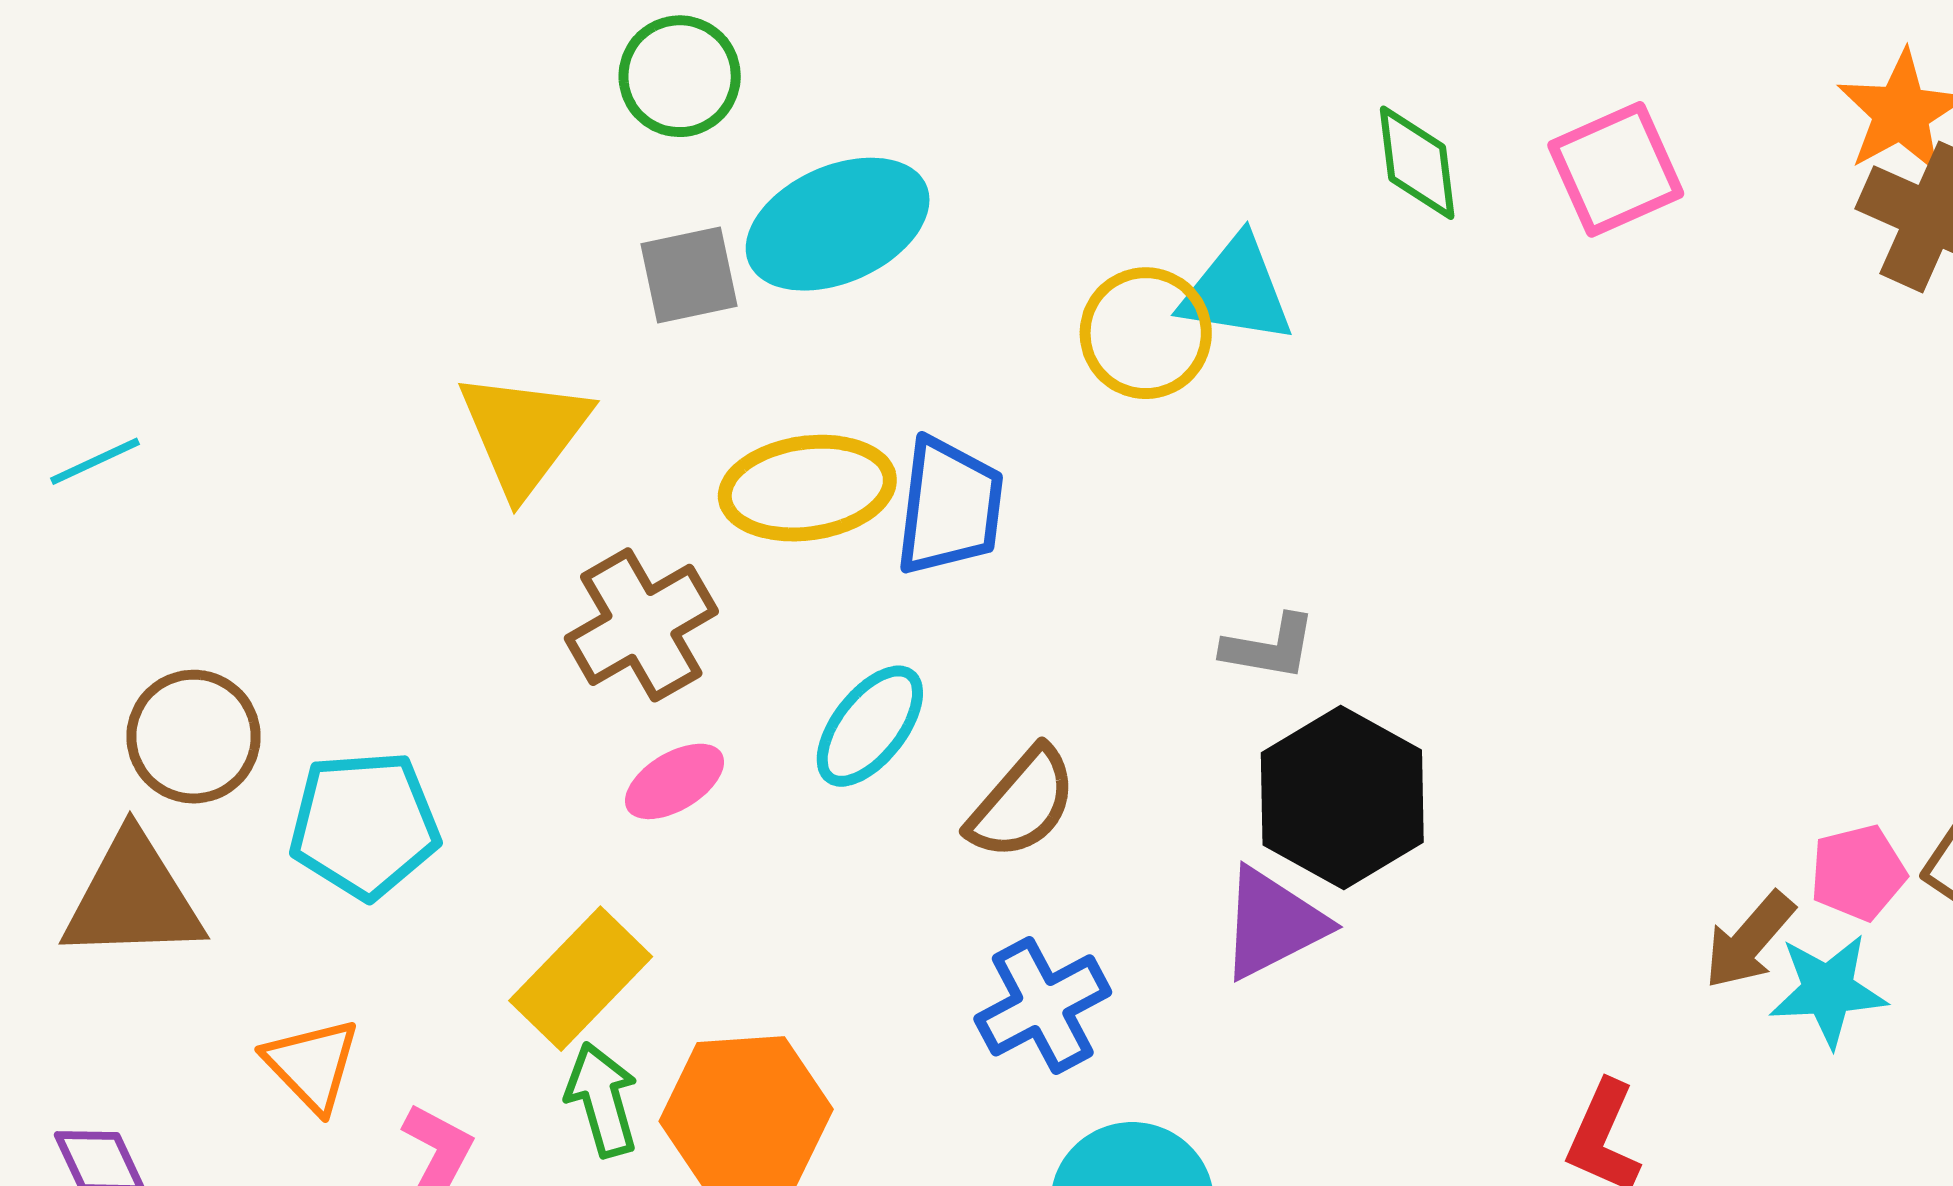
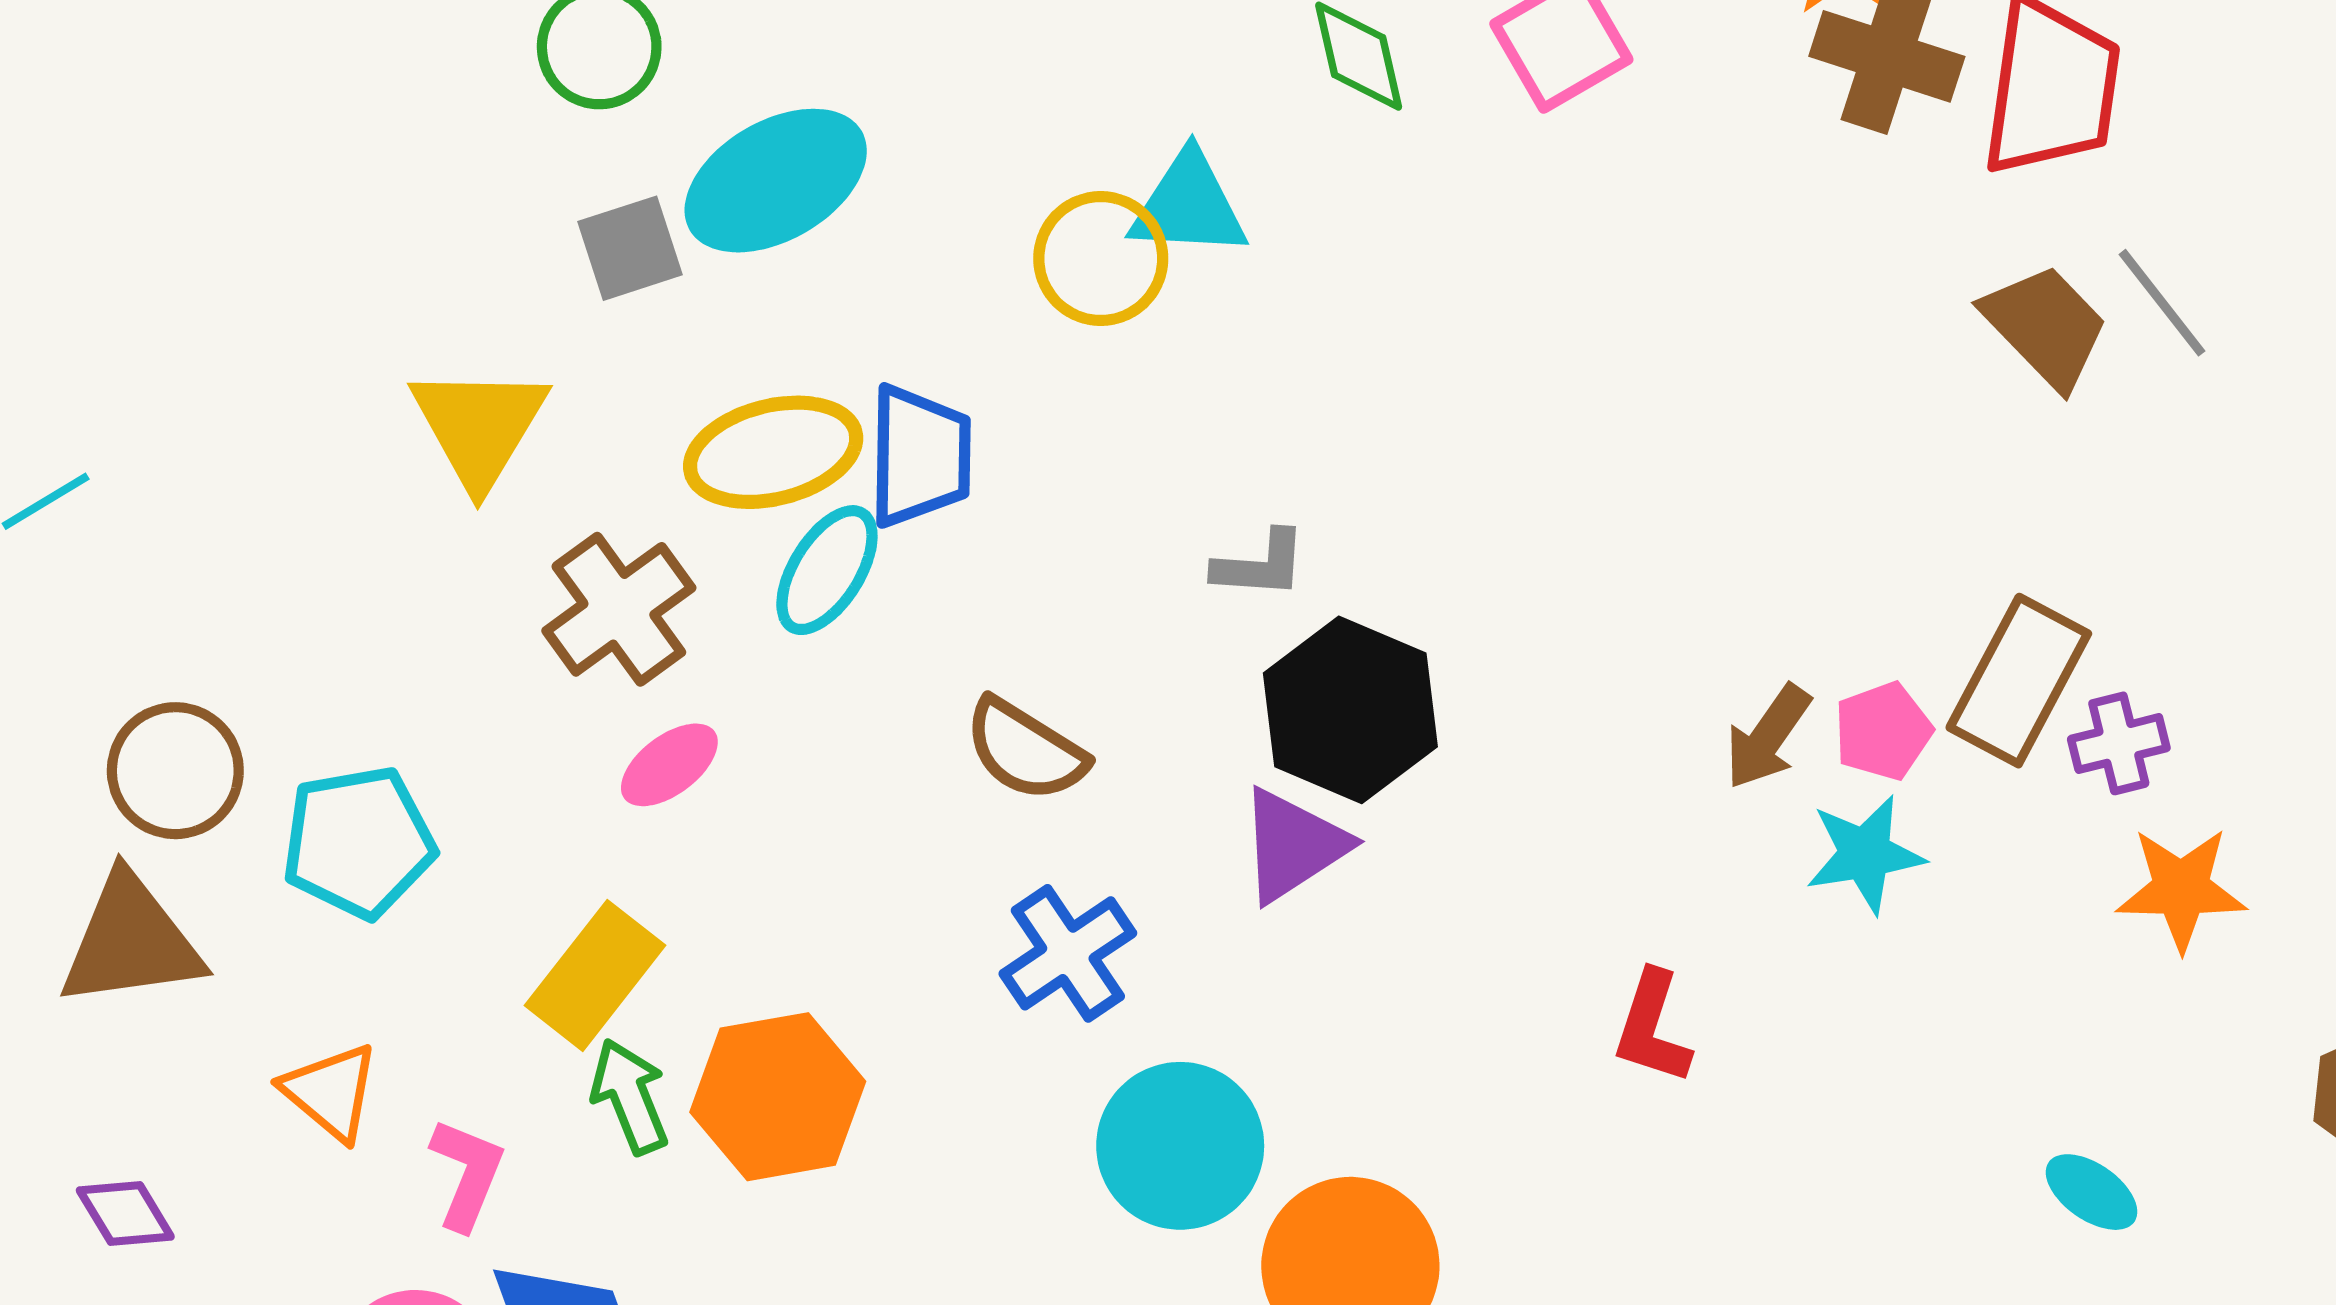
cyan ellipse: (870, 726) -> (827, 570), moved
brown semicircle: (1022, 803) -> (1025, 750), turned 87
brown arrow: (1749, 940) -> (1768, 737), moved

